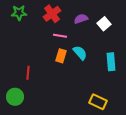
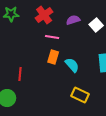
cyan semicircle: (80, 53) -> (72, 65), moved
yellow rectangle: (98, 102) -> (80, 95), moved

